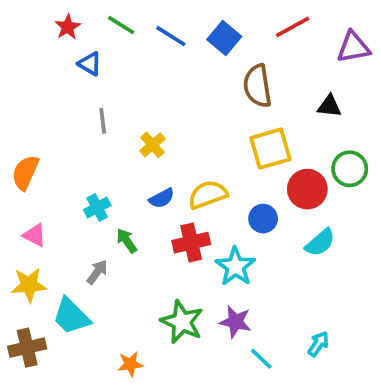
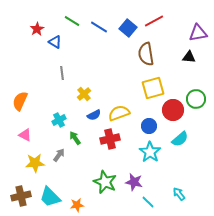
red star: (68, 27) -> (37, 29), moved
red line: (293, 27) -> (154, 21), moved
black triangle: (329, 106) -> (189, 57), moved
yellow cross: (152, 145) -> (84, 94), moved
cyan star: (235, 266) -> (150, 152), moved
yellow star: (29, 285) -> (35, 163), moved
cyan trapezoid: (71, 316) -> (50, 197), moved
cyan arrow: (318, 344) -> (179, 194), turned -72

